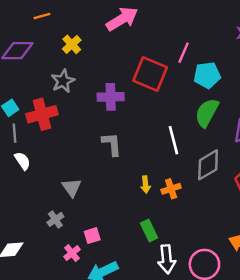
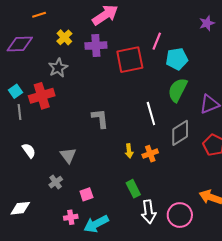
red square: (150, 74) -> (130, 60), turned -32
purple cross: (111, 97) -> (96, 46), moved
white semicircle: (22, 161) -> (29, 151), moved
pink cross: (72, 253) -> (71, 217), moved, turned 32

